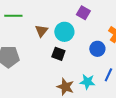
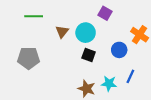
black square: (58, 54) -> (89, 55), moved

